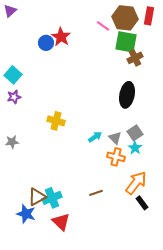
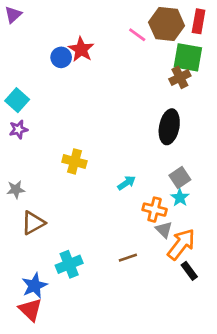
green square: (126, 42) -> (188, 57), moved
gray triangle: (115, 138) -> (164, 230), moved
brown triangle: (37, 197) -> (33, 223), moved
blue star: (26, 214) -> (34, 286), turned 30
red triangle: (61, 222) -> (30, 310), moved

